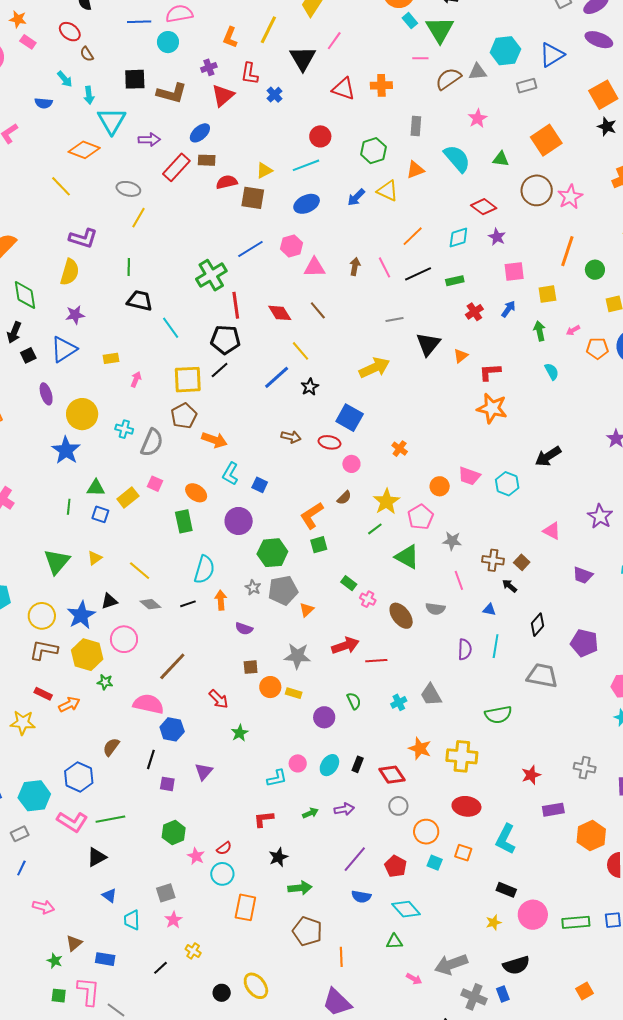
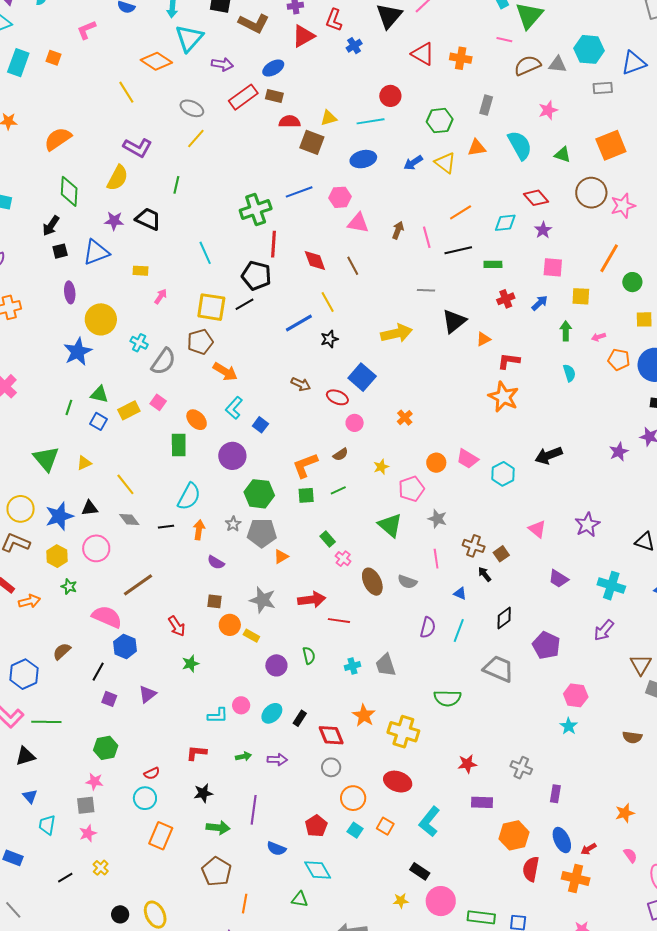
black trapezoid: (140, 301) -> (148, 219), moved
yellow star: (386, 502) -> (381, 467), size x0.6
green line: (375, 529) -> (338, 490), moved
green triangle: (57, 562) -> (46, 459), turned -32
yellow hexagon: (87, 655) -> (57, 556), size x0.7
pink star: (196, 856) -> (95, 781), moved, turned -30
purple line: (355, 859) -> (254, 810), moved, turned -44

